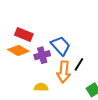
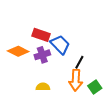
red rectangle: (24, 35) -> (41, 35), moved
orange arrow: (64, 72) -> (76, 80), moved

